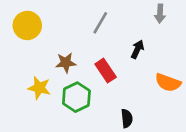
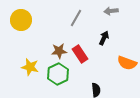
gray arrow: (160, 14) -> (111, 11), moved, turned 80
brown star: (66, 63) -> (59, 51), moved

